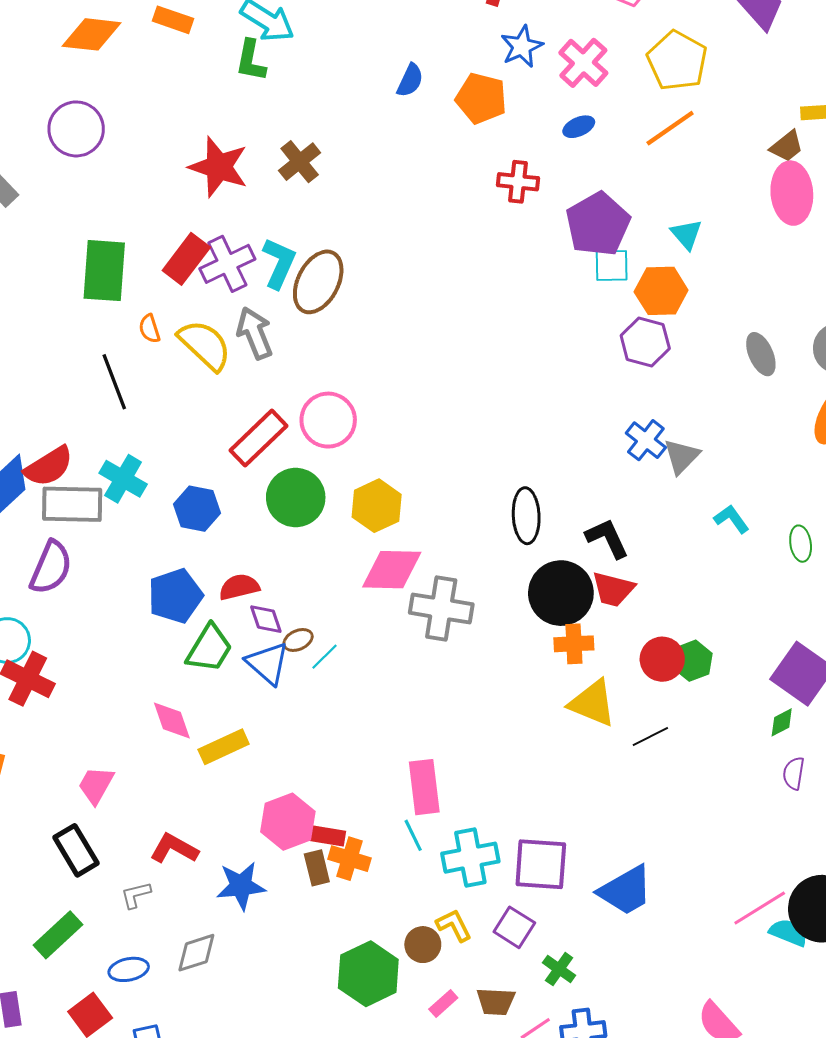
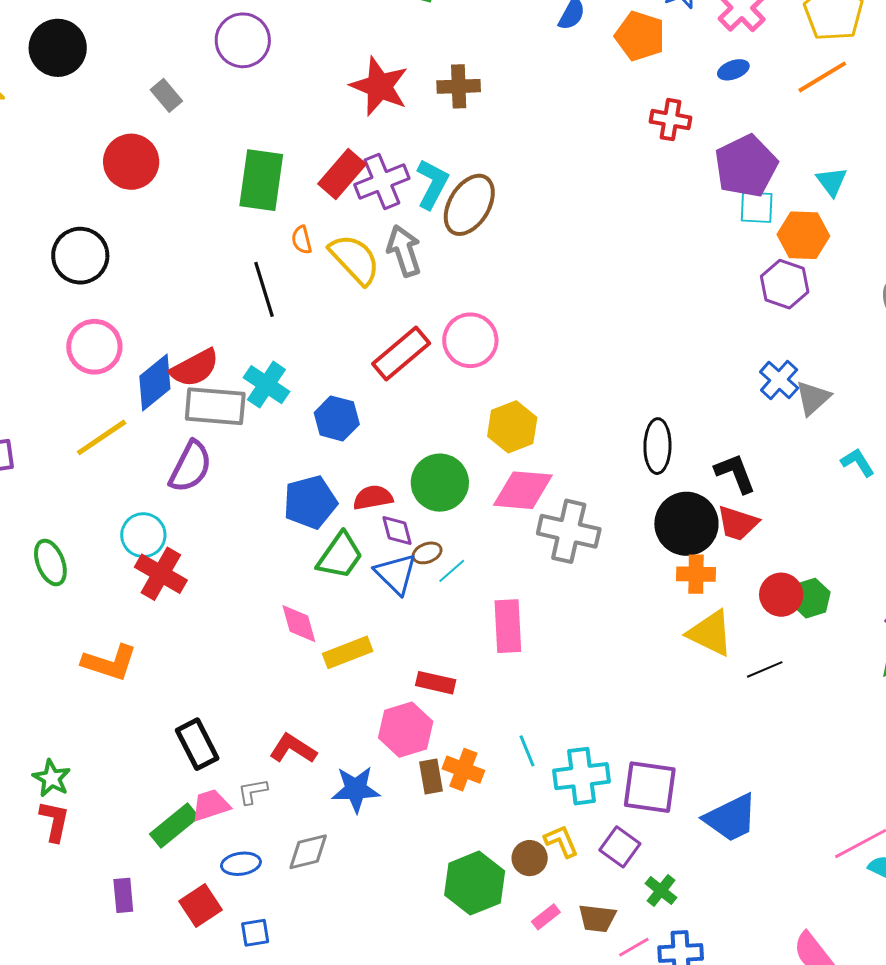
brown cross: (300, 162) -> (459, 86), turned 33
green circle: (296, 498) -> (440, 483), moved
pink trapezoid: (96, 785) -> (211, 805), moved, turned 39
pink rectangle: (424, 787) -> (508, 626), moved
red rectangle: (325, 836) -> (436, 683), moved

